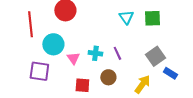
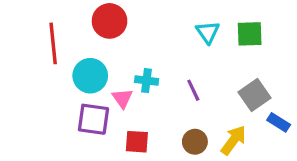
cyan cross: (95, 53) -> (147, 81), moved
purple square: (39, 71) -> (93, 119), moved
brown circle: (108, 77) -> (195, 142), moved

